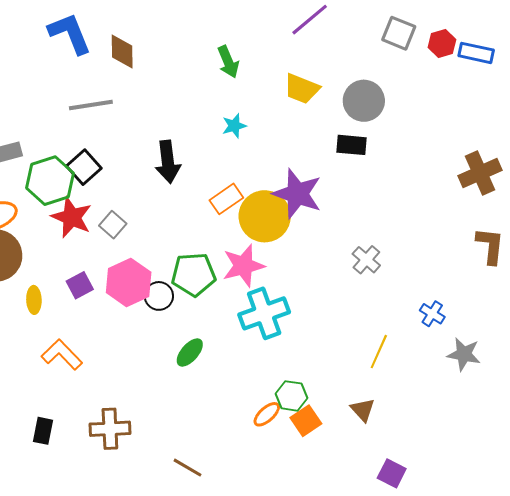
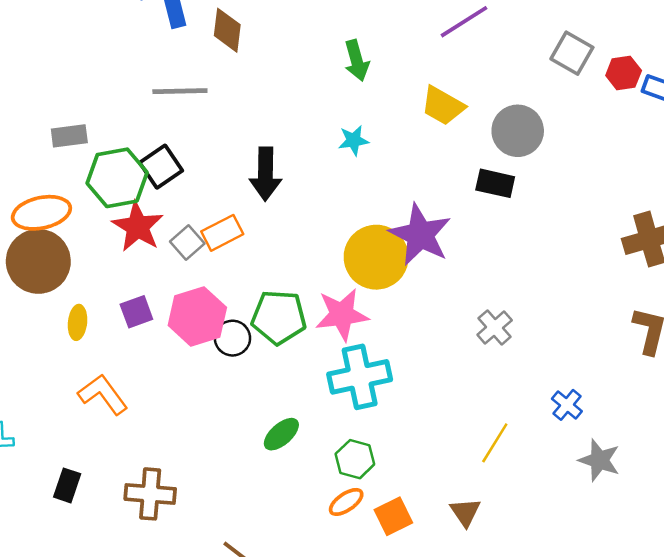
orange rectangle: (226, 199) -> (222, 233), moved
green ellipse: (190, 352) -> (281, 434), moved
green hexagon: (291, 396) -> (355, 459), moved

